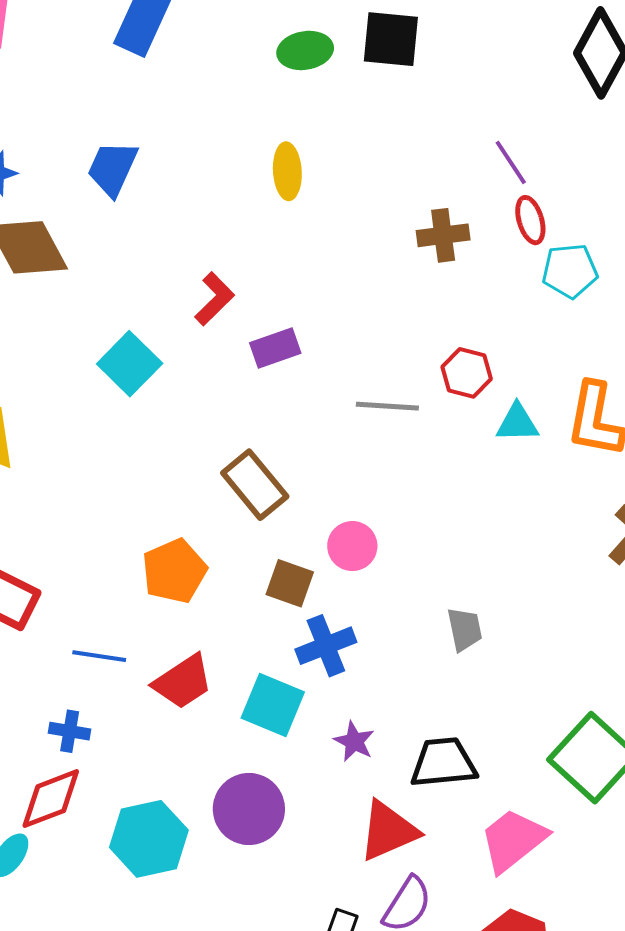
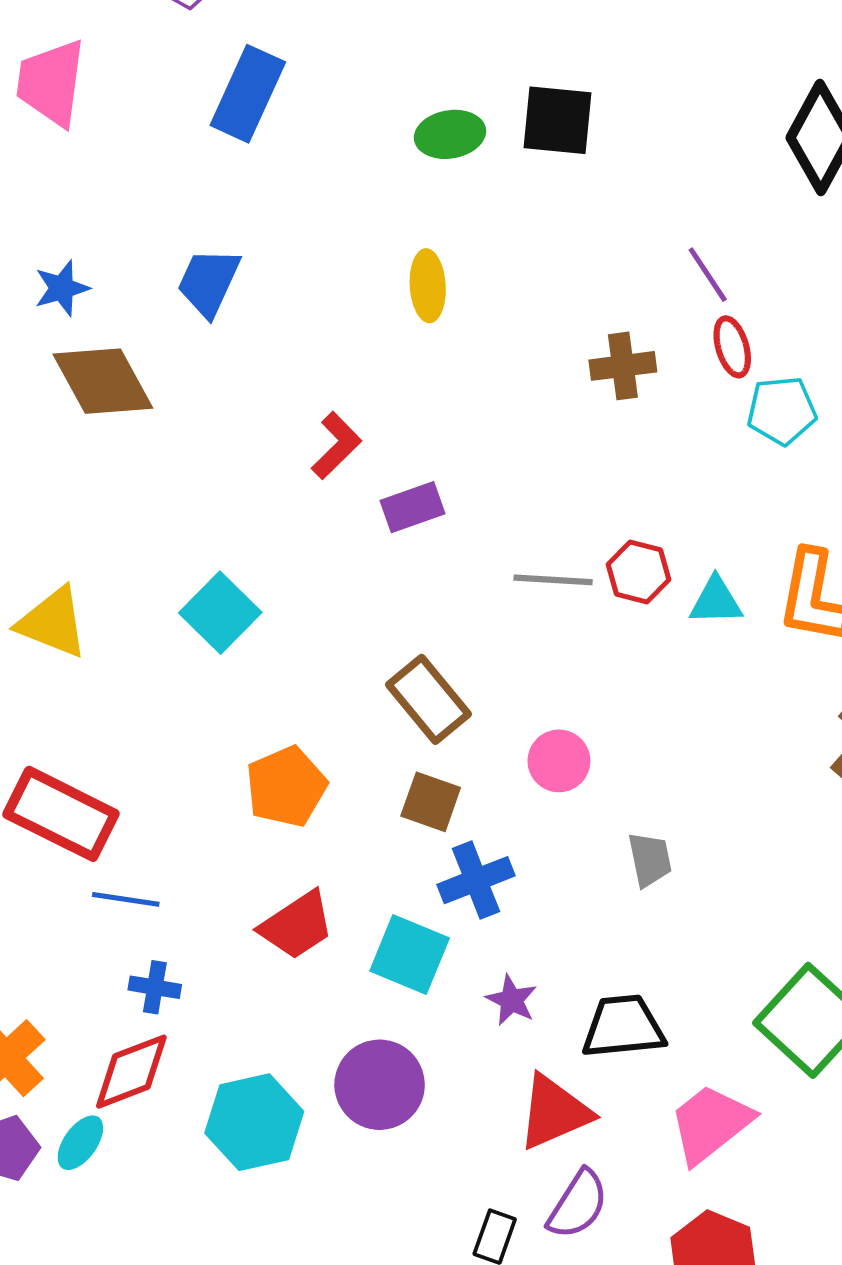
cyan square: (130, 364) -> (220, 613), moved
red hexagon: (467, 373) -> (638, 572), moved
brown rectangle: (255, 485) -> (428, 699), moved
pink circle: (352, 546) -> (559, 761), moved
blue line: (99, 656) -> (126, 899), moved

